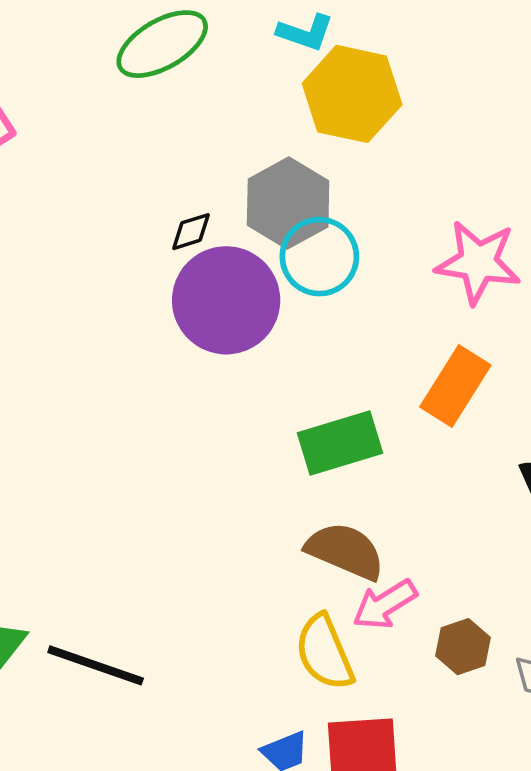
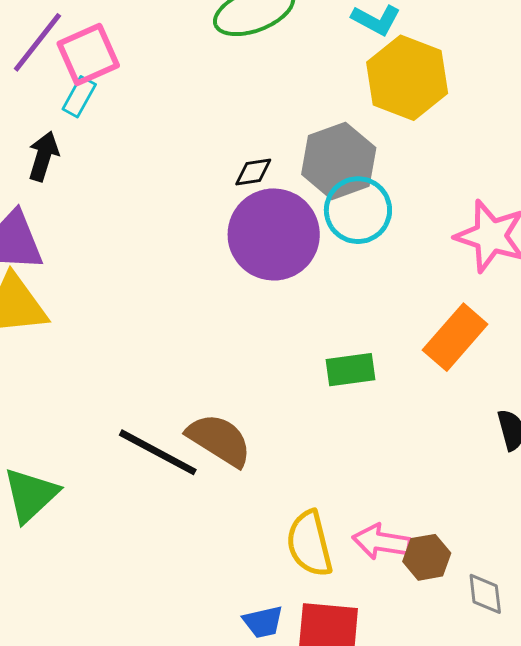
green rectangle: (340, 443) -> (350, 370), size x0.7
brown semicircle: (345, 551) -> (219, 440), moved
pink arrow: (385, 604) -> (381, 542), moved, turned 32
black line: (96, 665) -> (158, 452), moved

